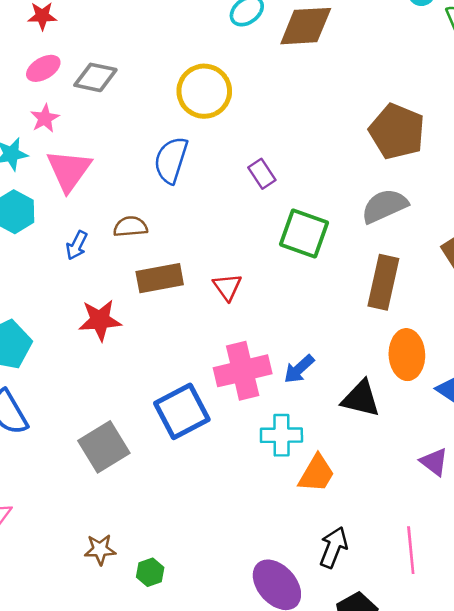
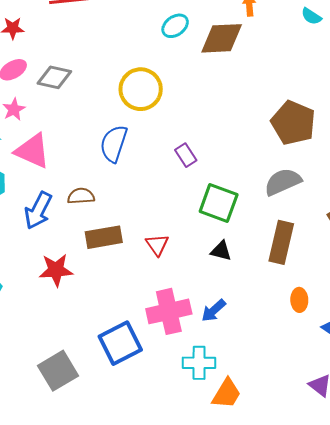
pink triangle: (69, 170) -> (33, 151), turned -42
blue arrow: (77, 245) -> (38, 210), size x1.6
orange ellipse: (407, 355) -> (299, 300), size x0.6
black triangle: (361, 399) -> (221, 251), moved, size x0.7

